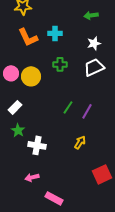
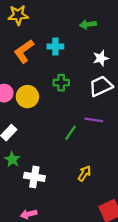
green arrow: (91, 15) -> (88, 24), moved
orange L-shape: (28, 37) -> (24, 51), turned 80
purple line: (87, 111) -> (94, 120), moved, turned 70

